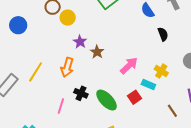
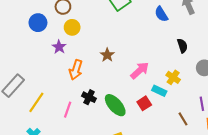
yellow circle: (68, 18) -> (72, 27), moved
blue circle: (18, 25) -> (38, 23), moved
black semicircle: (163, 34) -> (182, 46), moved
purple star: (80, 42) -> (59, 47), moved
yellow line: (36, 72) -> (36, 102), moved

